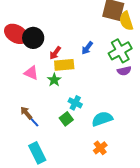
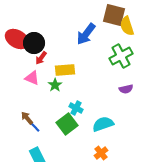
blue arrow: (87, 48) -> (86, 34), moved, size x1.6
red arrow: (55, 53) -> (41, 58), moved
purple semicircle: (124, 71) -> (126, 89), moved
green square: (66, 119) -> (67, 124), size x1.5

